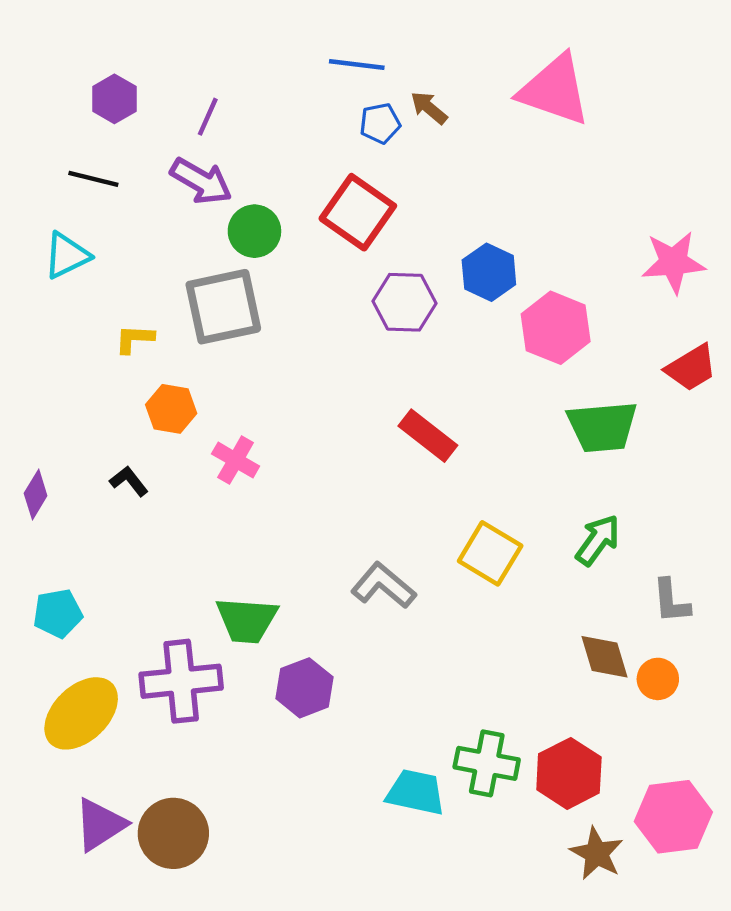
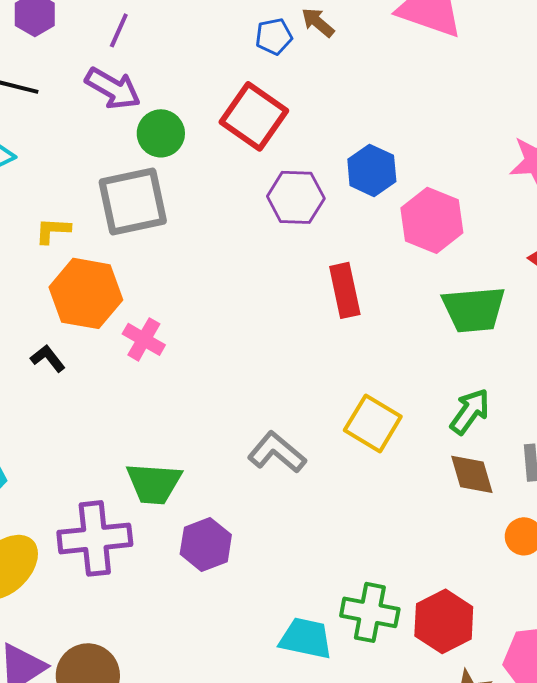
orange hexagon: (171, 409) -> (86, 293), size x1.6
red rectangle: (428, 436) -> (345, 290), moved, turned 40
brown diamond: (604, 657) -> (472, 474), moved

